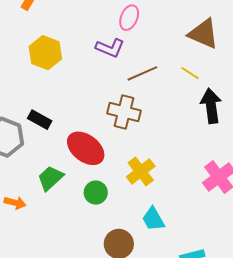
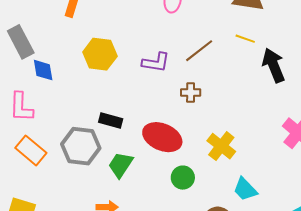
purple L-shape: (110, 48) -> (156, 62), moved
brown cross: (124, 112) -> (191, 93), size x0.6
green trapezoid: (50, 178) -> (120, 165), moved

